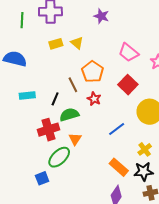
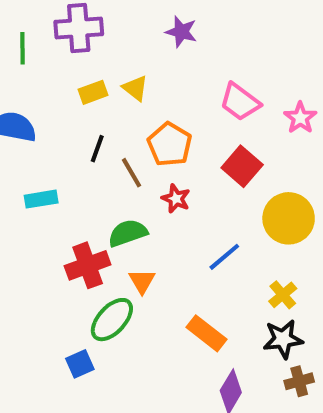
black line: (55, 99) -> (97, 149), moved
orange rectangle: (119, 167) -> (206, 333), moved

